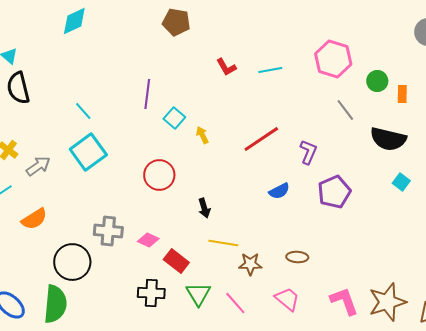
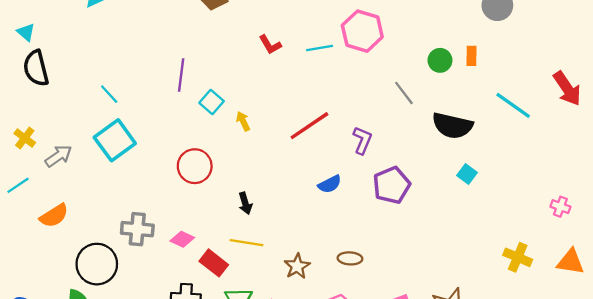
pink hexagon: (333, 59) -> (362, 31), moved
orange rectangle: (402, 94) -> (471, 56), moved
yellow line: (223, 243) -> (246, 243), moved
brown star: (250, 264) -> (297, 266), turned -30

